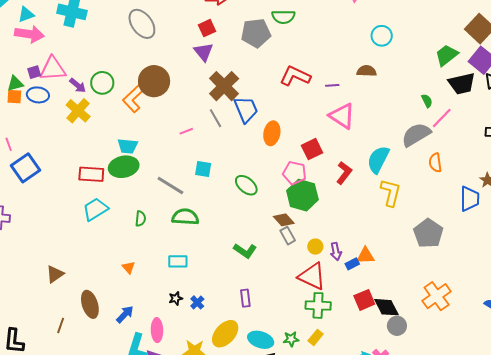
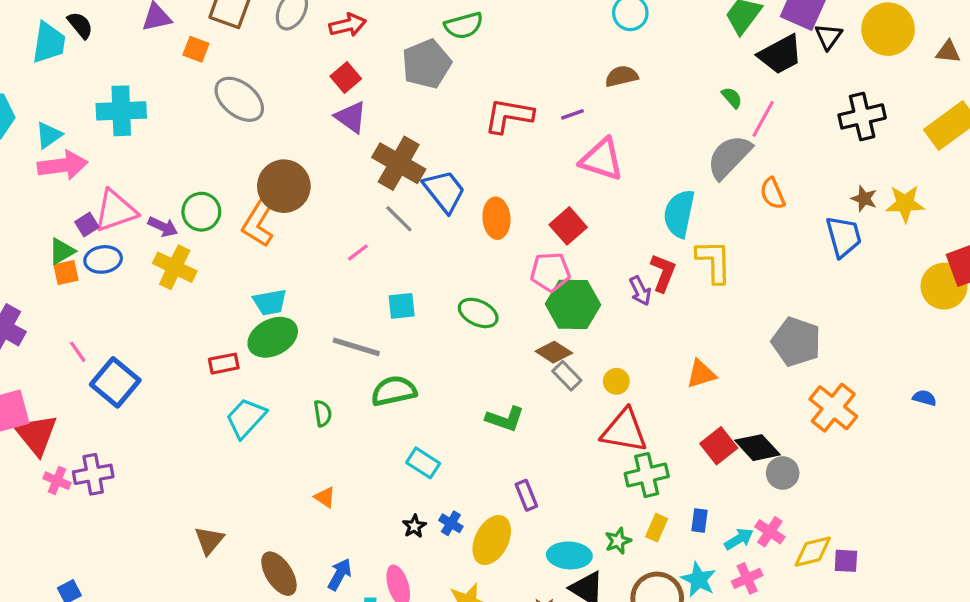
red L-shape: (344, 173) -> (663, 273), moved
red rectangle: (91, 174) -> (224, 364), size x0.7
gray pentagon: (428, 233) -> (796, 342), moved
purple arrow: (336, 251) -> (640, 291), moved
cyan rectangle: (178, 261) -> (423, 463), moved, turned 48
blue rectangle: (352, 264) -> (699, 520), moved, turned -40
yellow ellipse: (225, 334) -> (492, 540), moved

